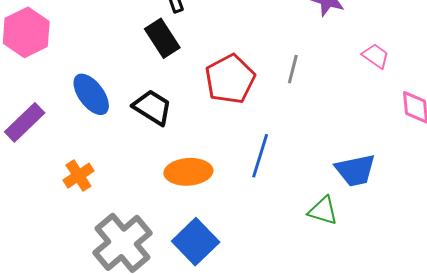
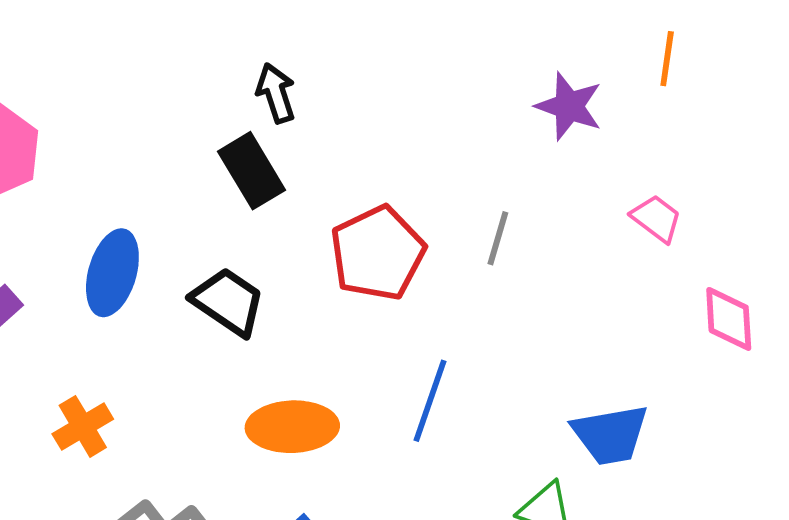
blue ellipse: (91, 94) -> (112, 273), turned 51

